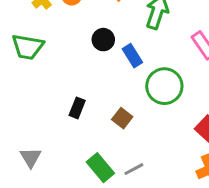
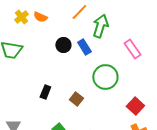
blue rectangle: (132, 56) -> (84, 47), moved

